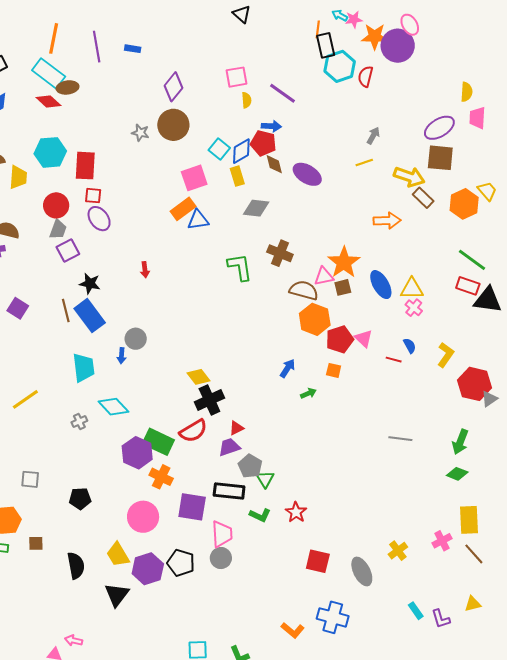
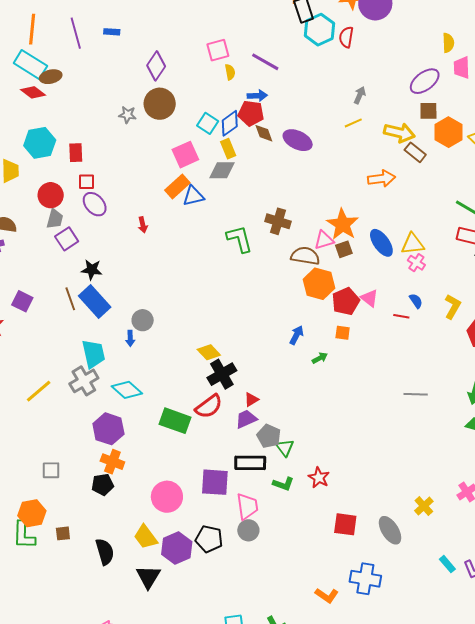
brown square: (440, 158) -> (428, 111), size x0.7
red rectangle: (85, 166) -> (76, 153), size x0.7
orange hexagon: (464, 204) -> (448, 132), moved
gray diamond: (256, 208) -> (222, 170), moved
red arrow: (145, 270) -> (143, 225), moved
gray cross: (79, 422) -> (84, 381), moved, size x1.8
purple hexagon: (137, 453) -> (108, 429), moved
orange cross: (161, 477) -> (112, 462), moved

